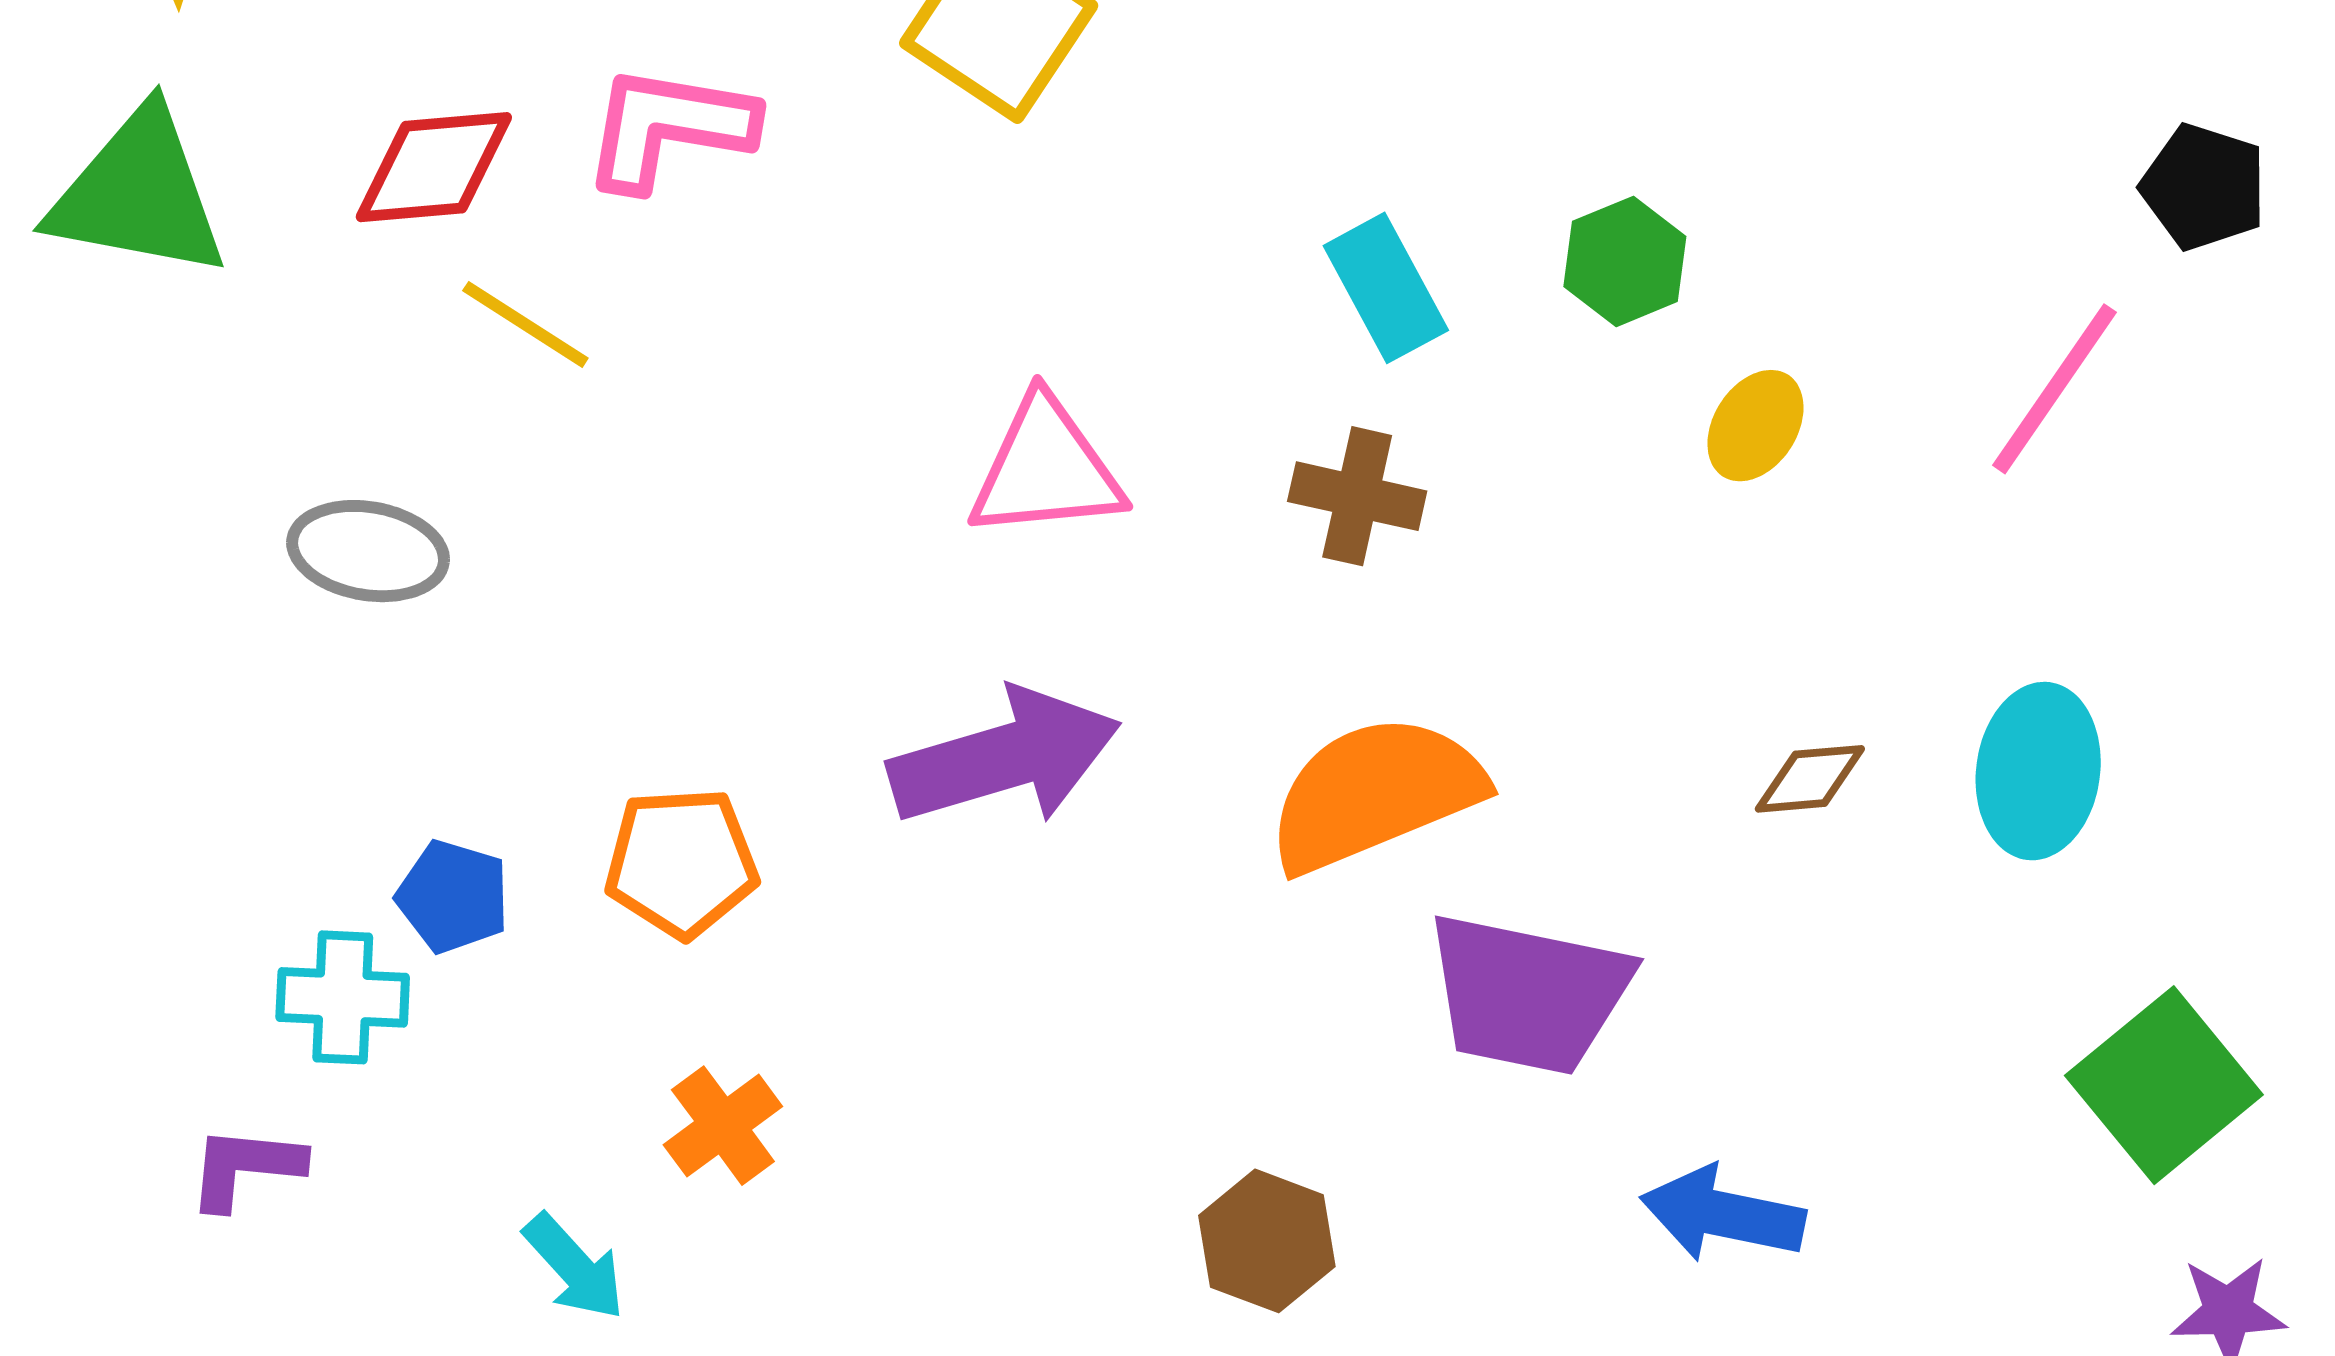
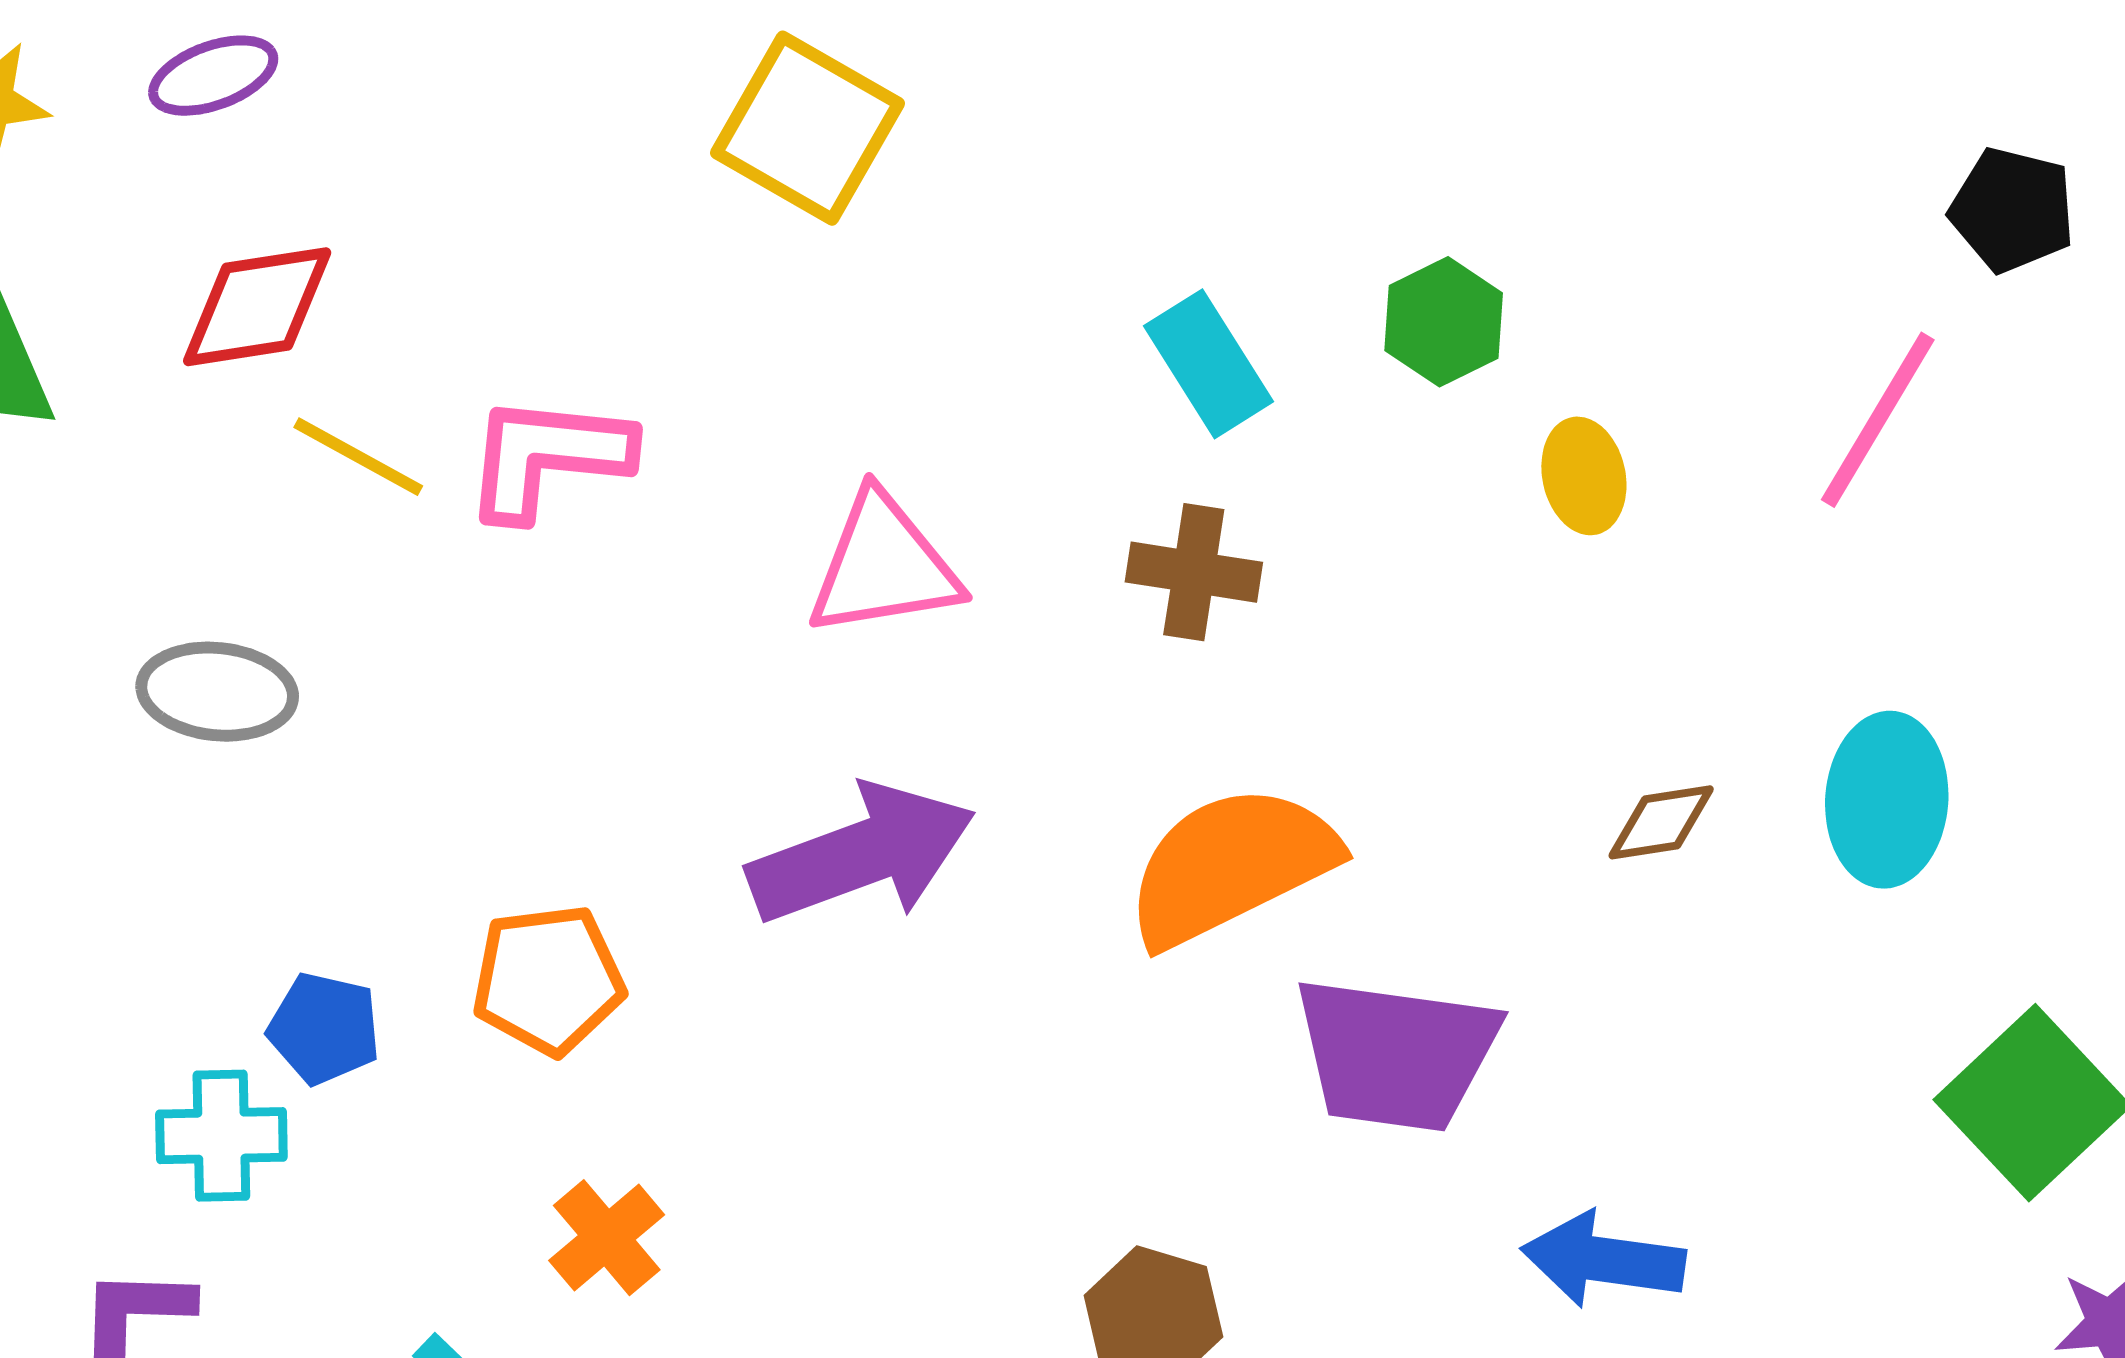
pink L-shape: (668, 127) -> (547, 457), moved
yellow ellipse: (1755, 426) -> (1584, 476), turned -41

